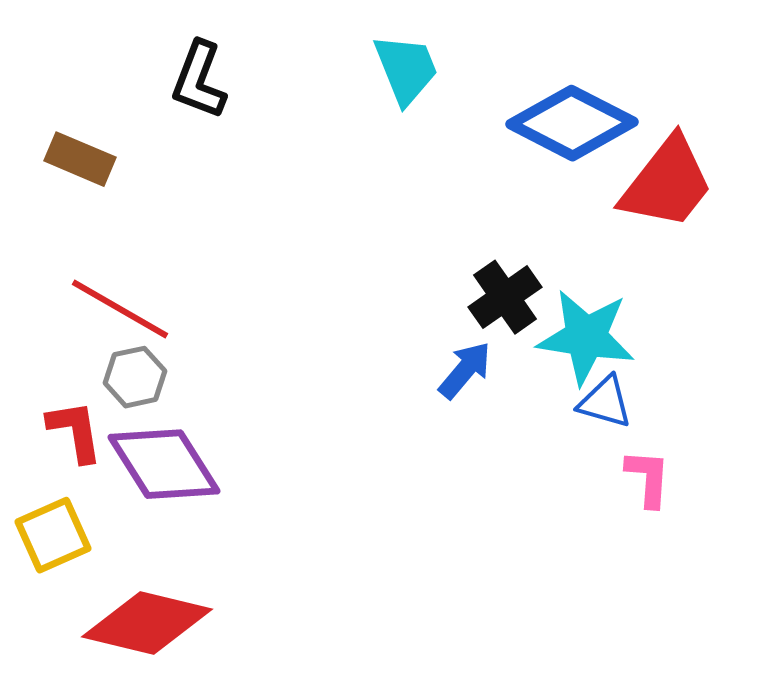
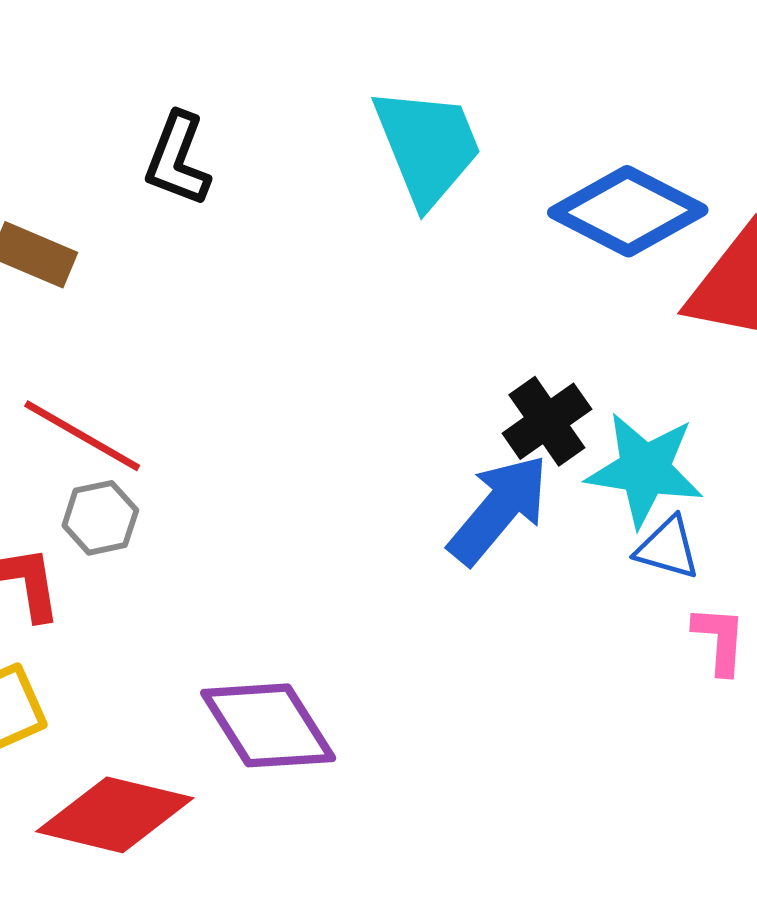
cyan trapezoid: (406, 69) -> (427, 146), size x1.4
blue arrow: (465, 370) -> (499, 509), size x1.6
purple diamond: (164, 464) -> (268, 725), moved

